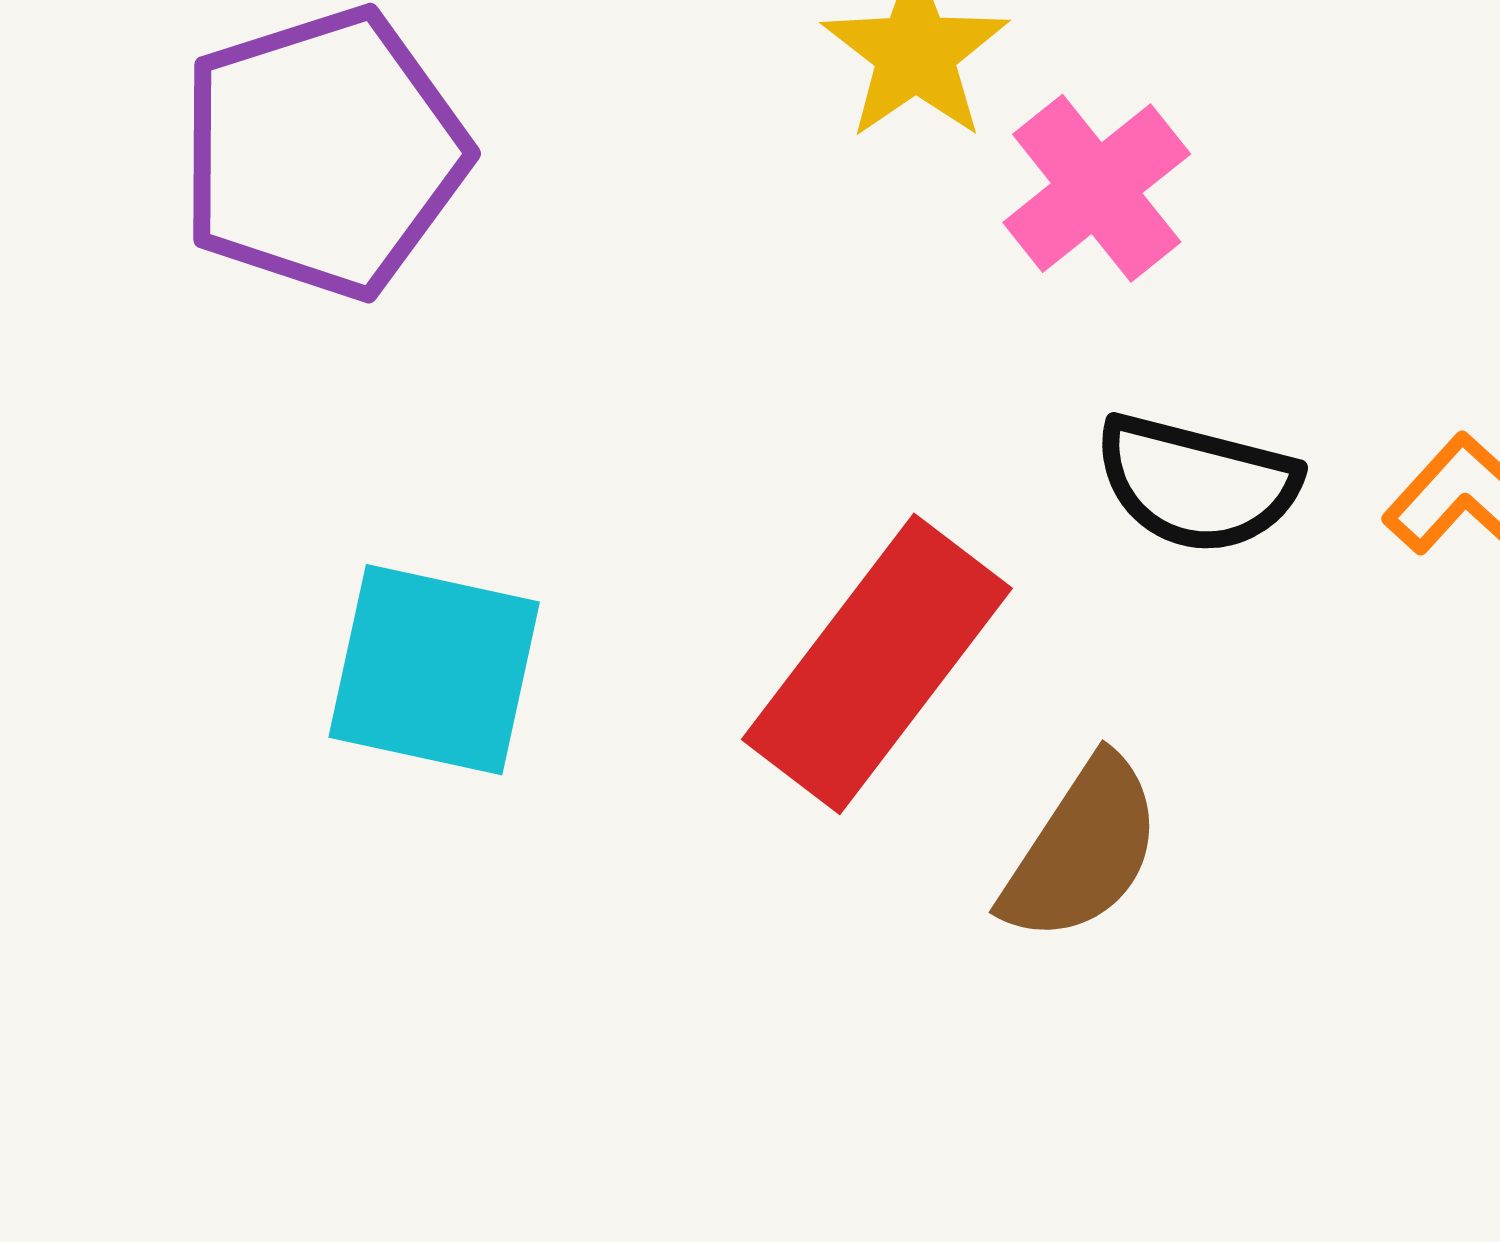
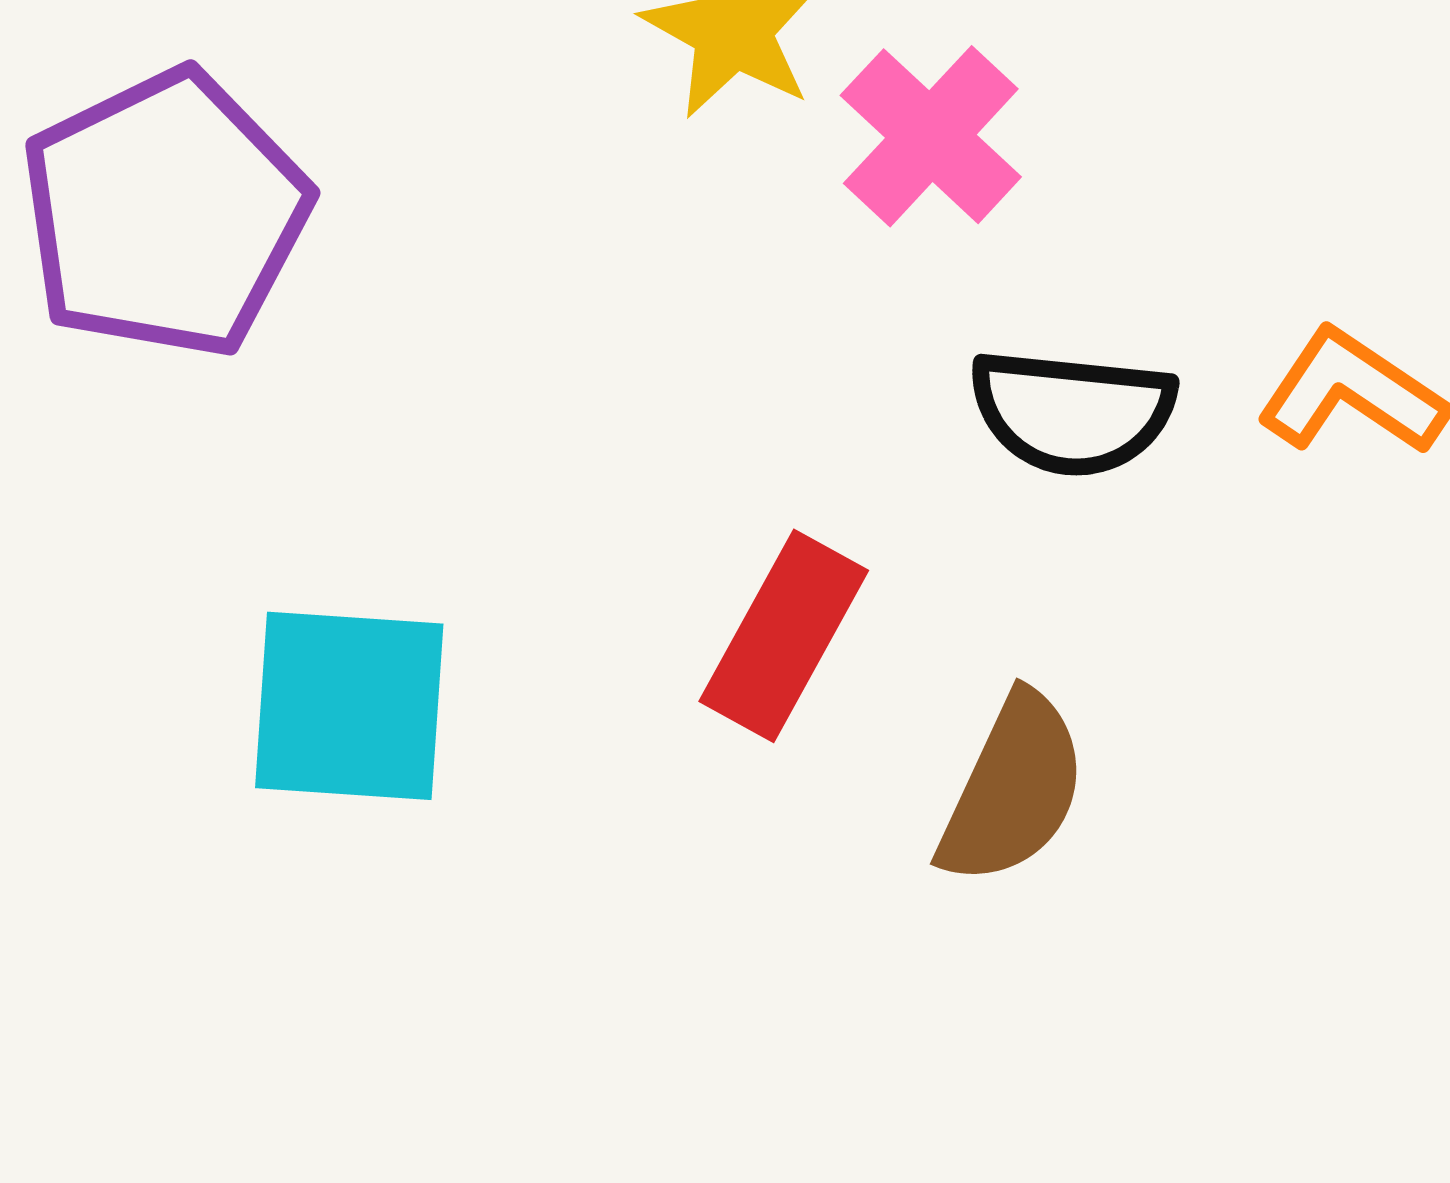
red rectangle: (877, 664) -> (784, 636), size x0.7

